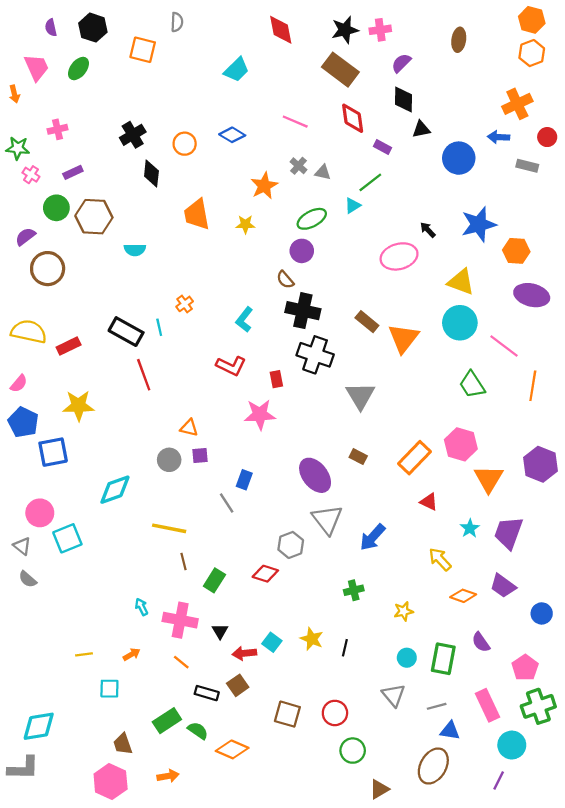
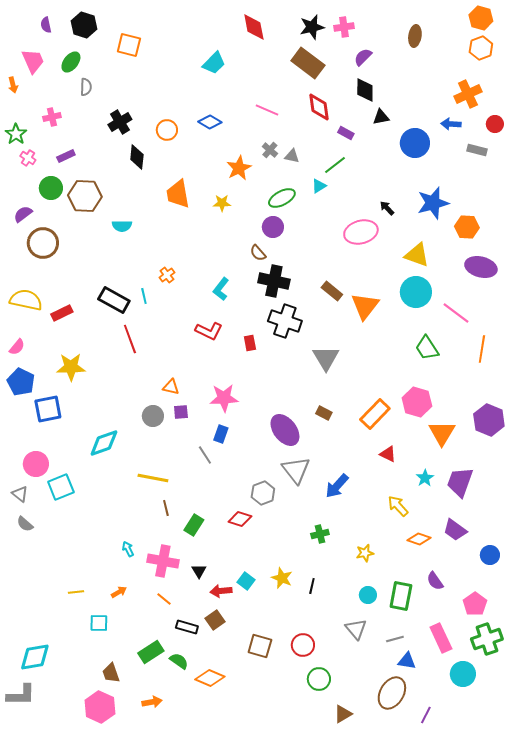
gray semicircle: (177, 22) -> (86, 87), moved
green star: (18, 148) -> (16, 134), turned 30
pink star: (260, 415) -> (224, 398), moved
purple line: (499, 780) -> (426, 715), moved

